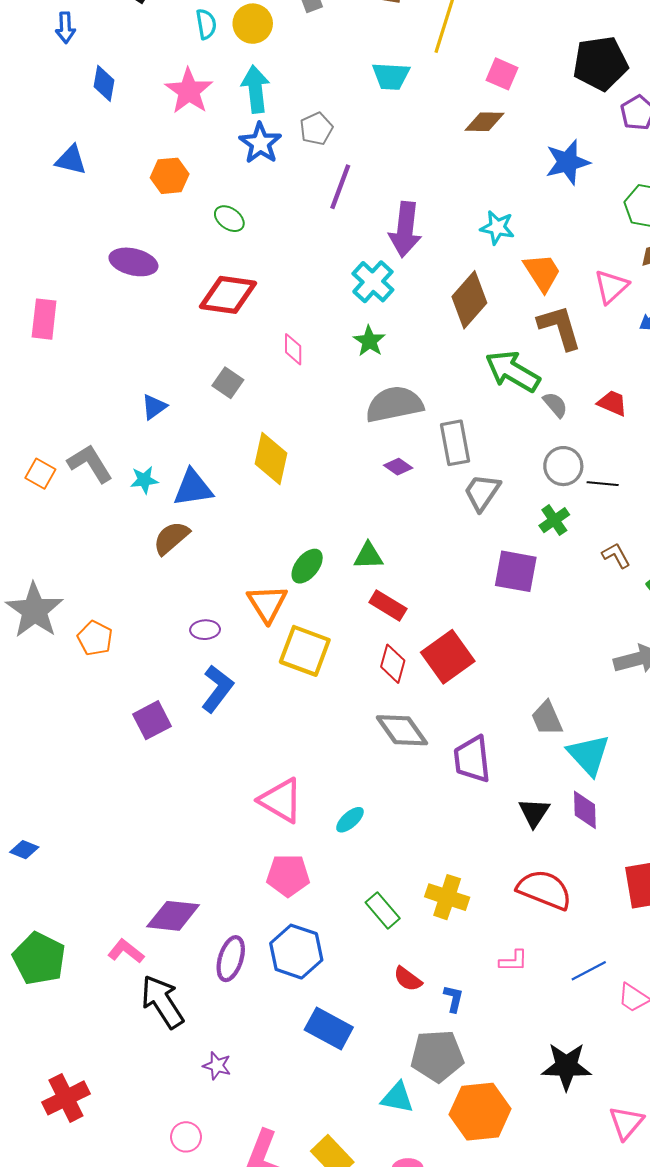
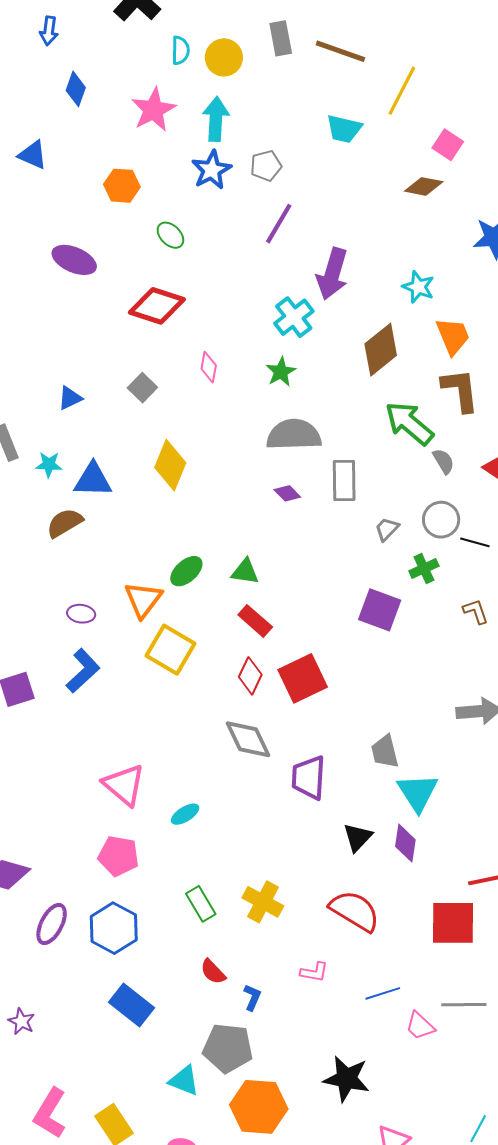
gray trapezoid: (482, 492) -> (387, 529), moved, size x0.7

